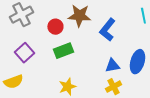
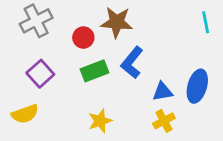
blue L-shape: (107, 30) -> (132, 63), moved

